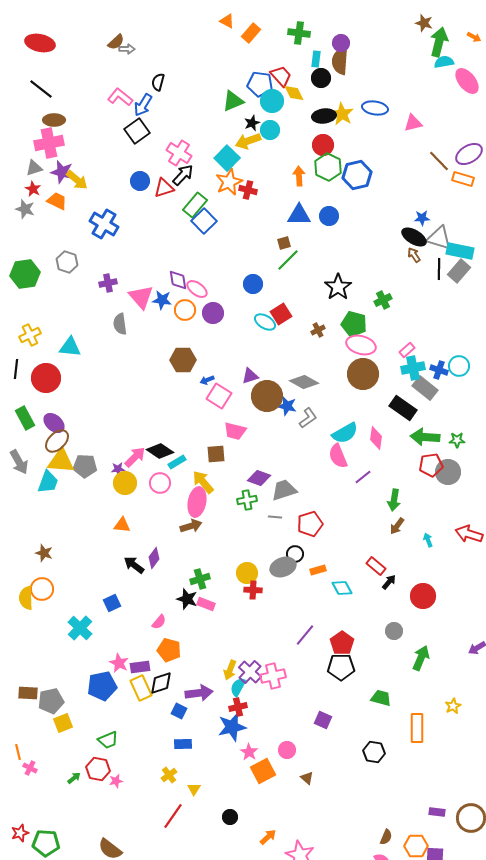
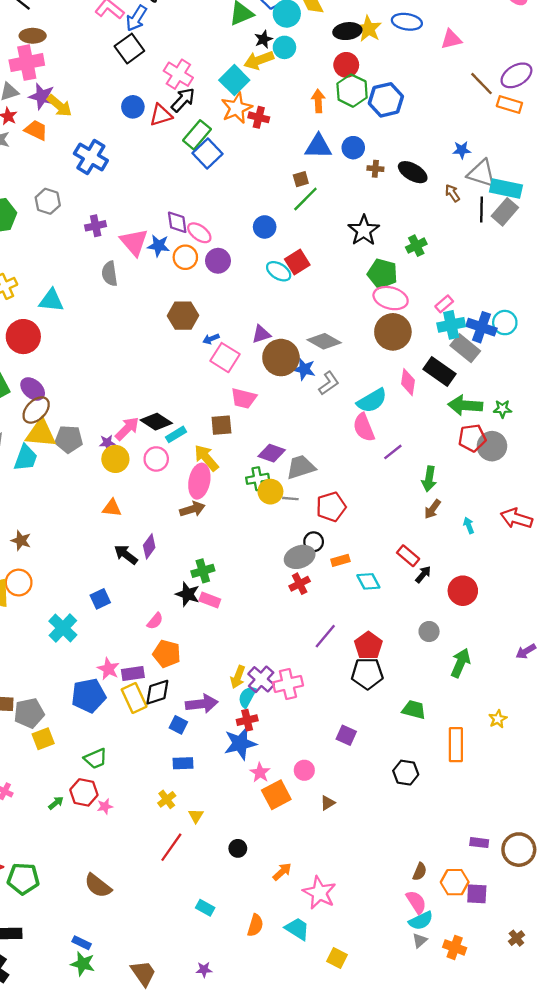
black ellipse: (414, 237) -> (413, 172), moved
brown cross: (318, 330) -> (375, 169), moved, turned 32
blue cross: (439, 370) -> (481, 327), size x1.4
pink diamond: (376, 438) -> (408, 382), moved
yellow circle: (247, 573) -> (270, 492), moved
red cross: (253, 590) -> (300, 584), moved, turned -30
brown triangle: (307, 778) -> (328, 803), turned 48

